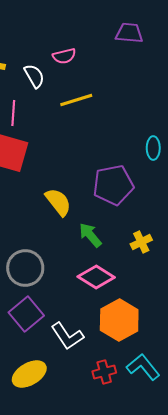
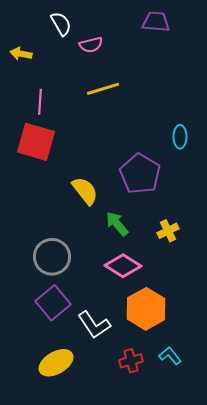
white semicircle: (34, 76) -> (61, 24), moved
purple pentagon: (113, 185) -> (140, 174), turned -30
cyan L-shape: (143, 367) -> (170, 356), size x0.7

